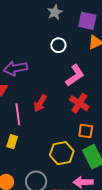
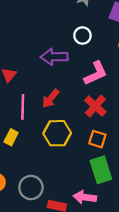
purple arrow: (16, 68) -> (54, 57), moved
yellow hexagon: (62, 153) -> (57, 133), moved

